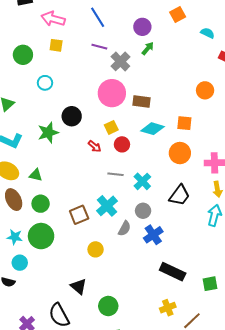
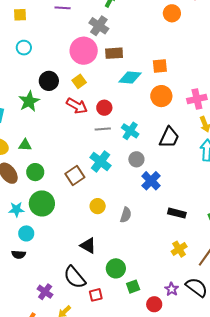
gray cross: (120, 61) -> (99, 26), moved
cyan circle: (45, 83) -> (24, 48), moved
orange circle: (205, 90) -> (172, 13), moved
yellow square: (111, 127) -> (79, 81), moved
red circle: (122, 144) -> (104, 108), moved
red arrow: (95, 146) -> (77, 106), size x1.5
gray semicircle: (124, 228) -> (126, 215), moved
black rectangle: (173, 272) -> (177, 213), size x0.7
green circle: (108, 306) -> (116, 268), moved

